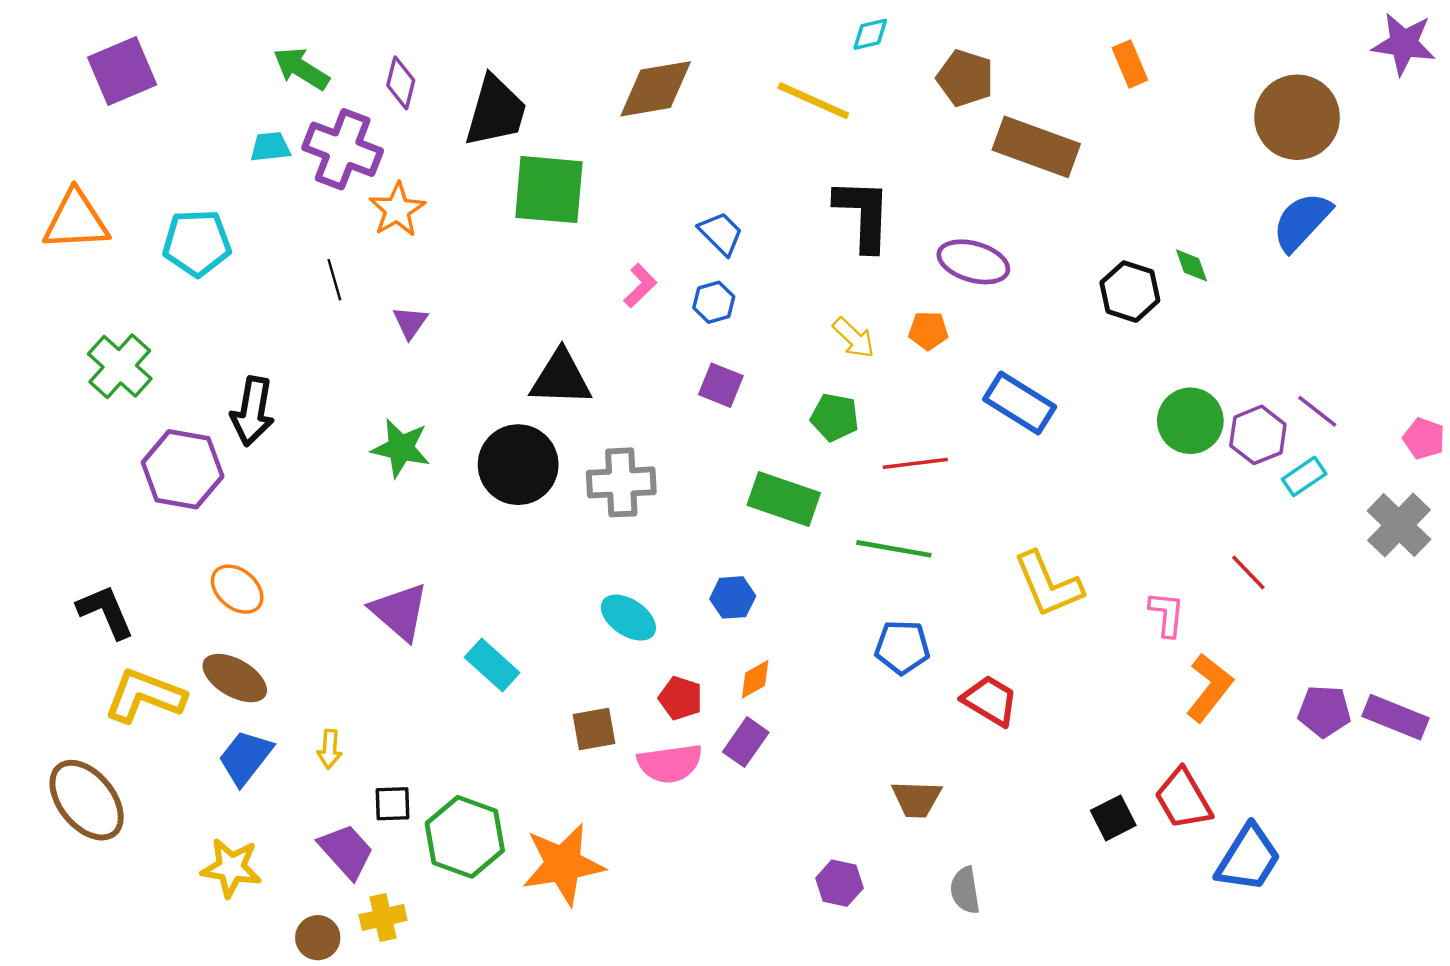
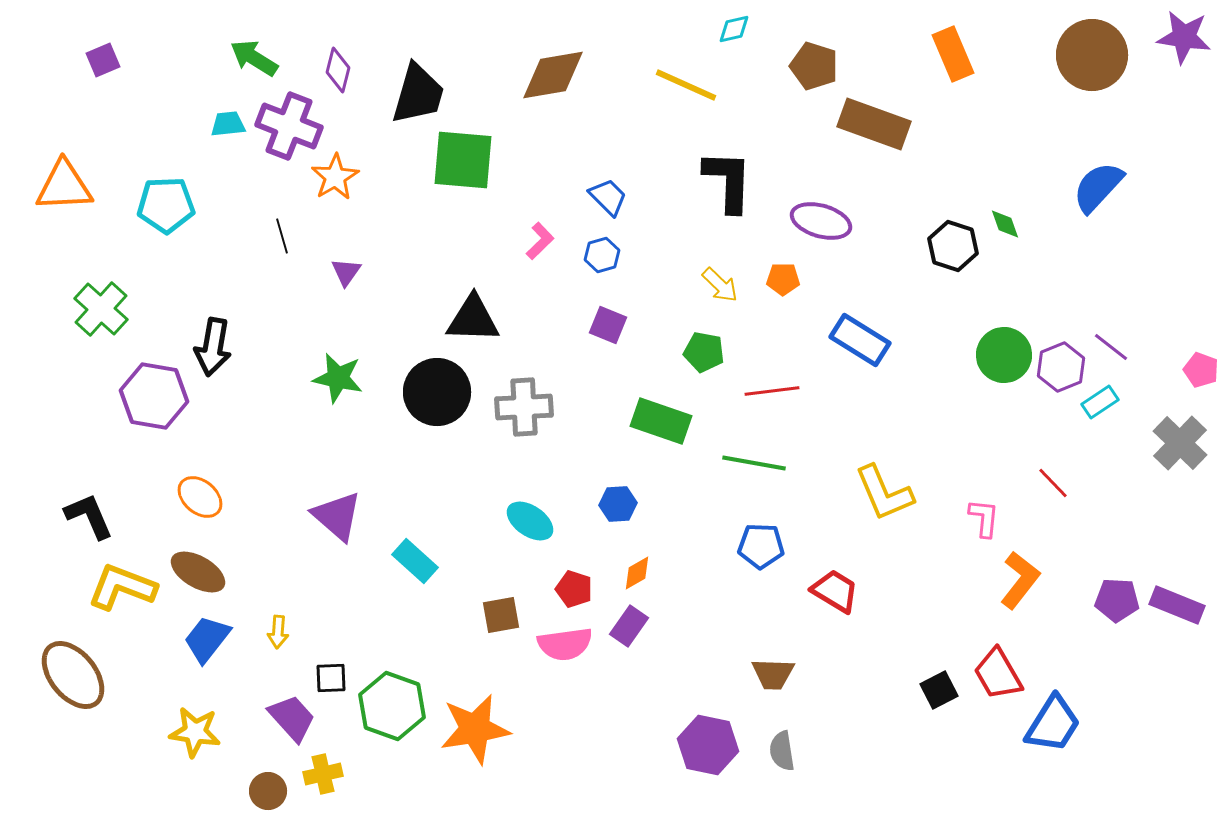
orange rectangle: (1130, 64) -> (953, 54), size x1.4
purple square: (122, 71) -> (103, 60), size x0.6
brown circle: (1297, 117) -> (1092, 55), moved
purple hexagon: (839, 883) -> (708, 745), size x1.5
gray semicircle: (965, 890) -> (782, 751), moved

